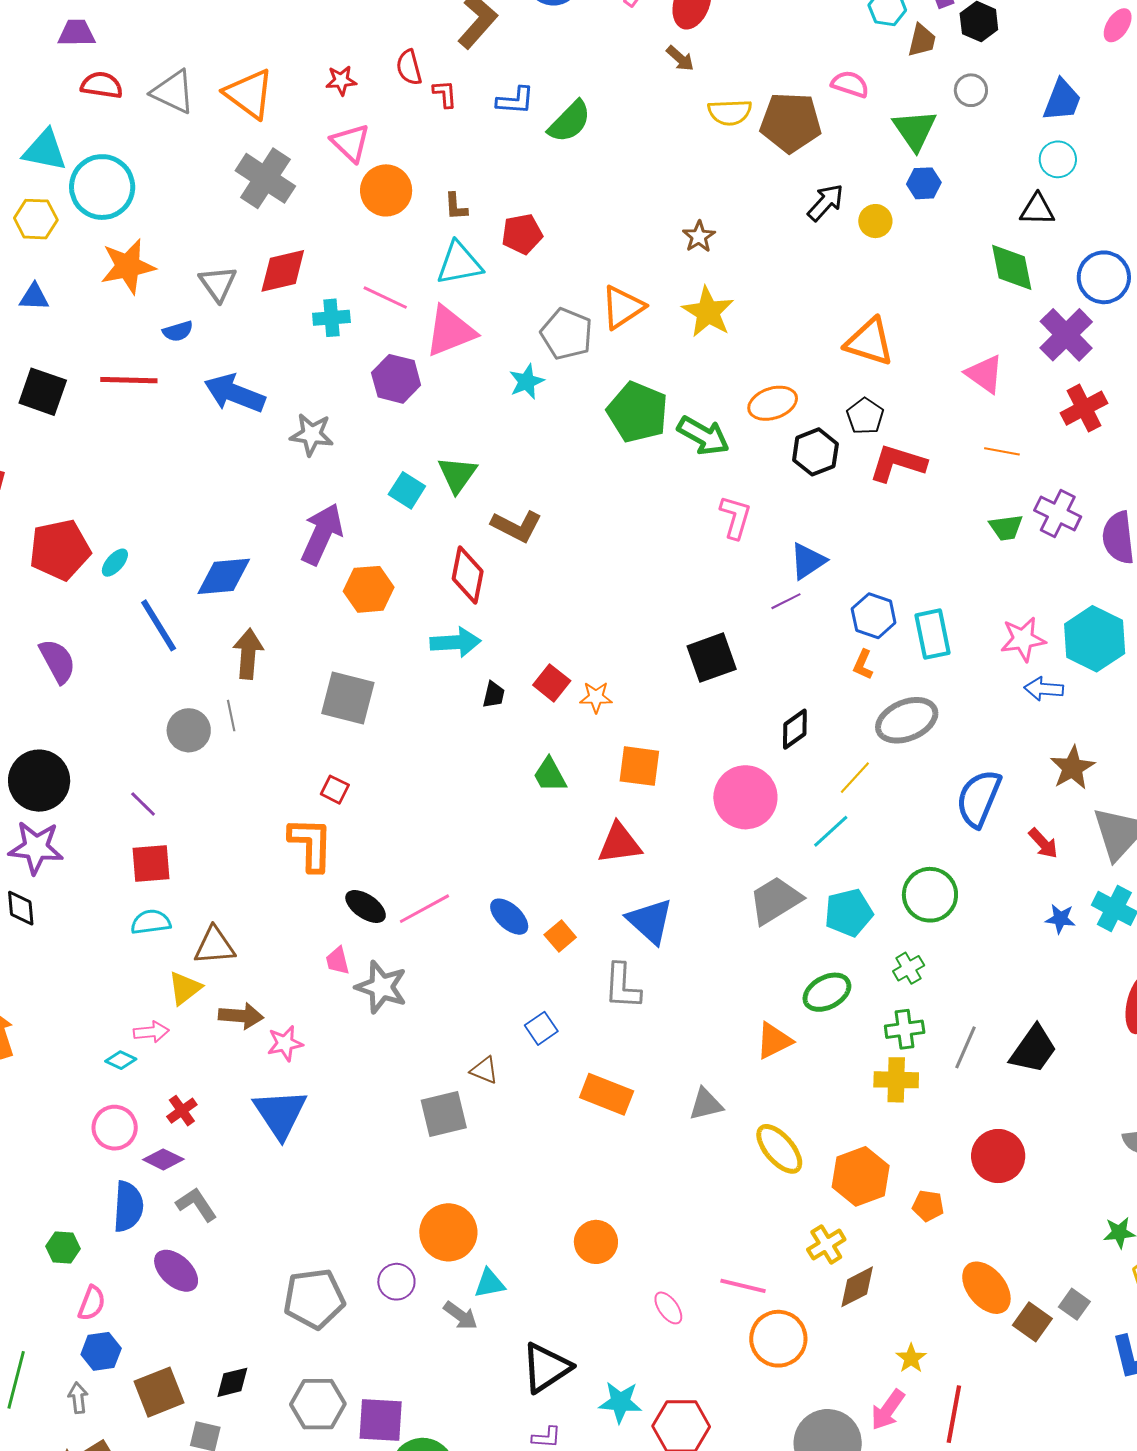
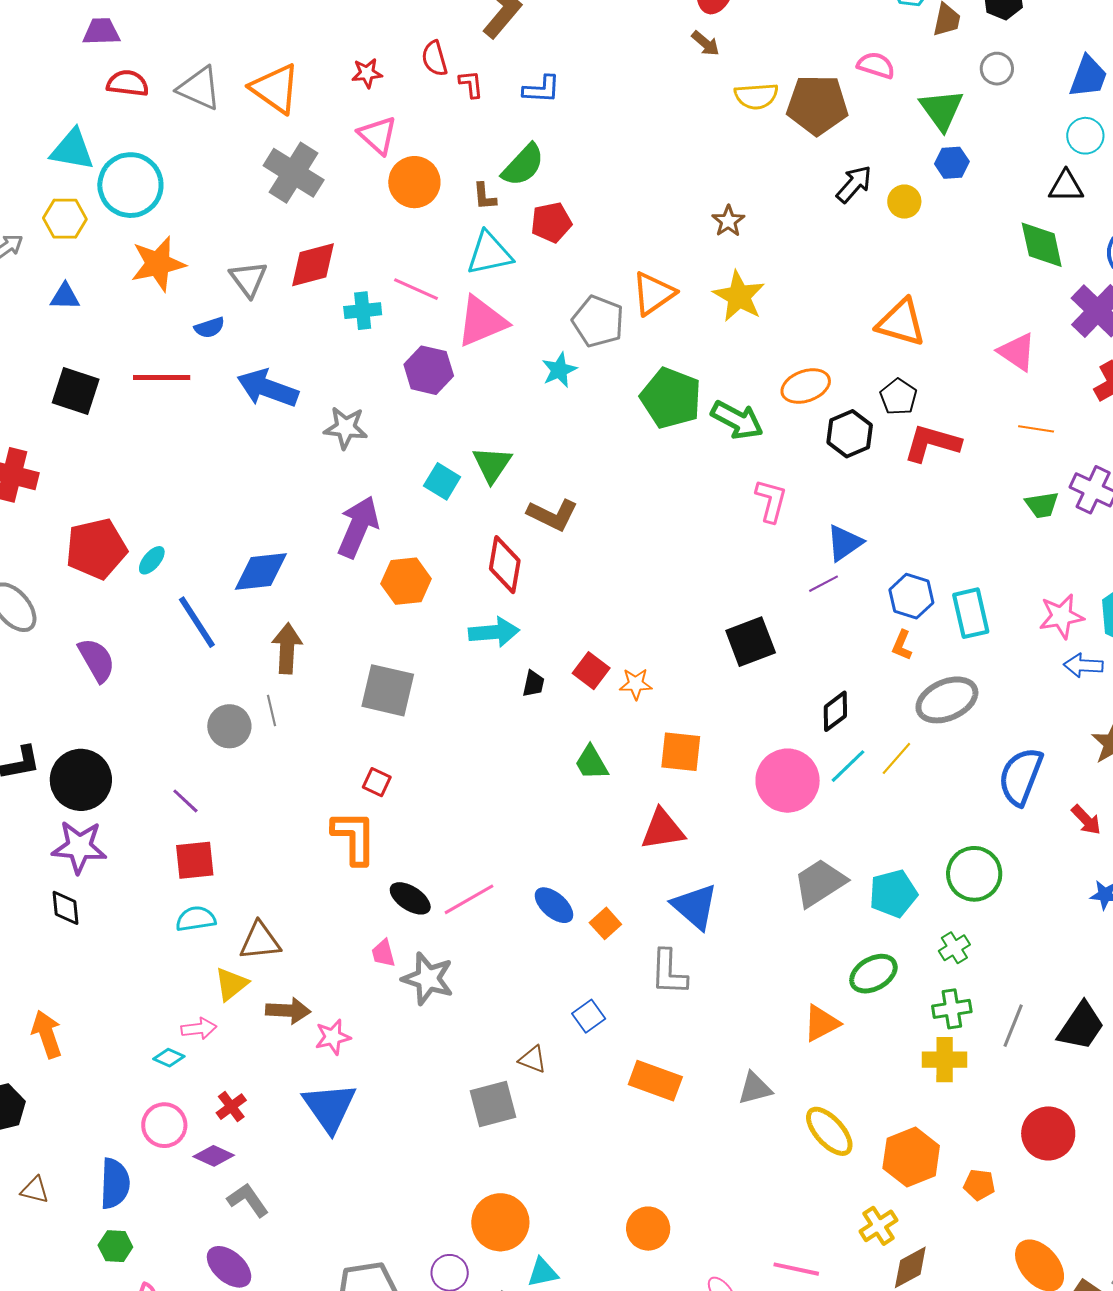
green semicircle: (570, 122) -> (523, 165), moved
cyan line: (831, 831) -> (848, 766), moved
blue semicircle: (128, 1207) -> (115, 1184), moved

